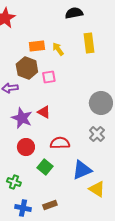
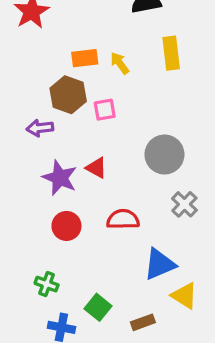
gray circle: (101, 103) -> (164, 155), moved
green square: (45, 167) -> (98, 307), moved
brown rectangle: (50, 205) -> (143, 322), moved

